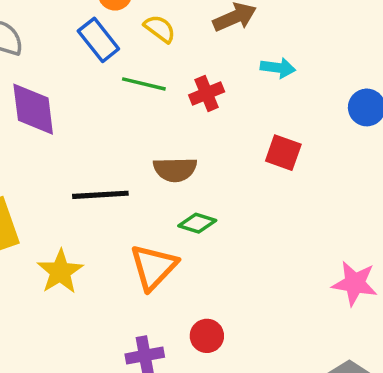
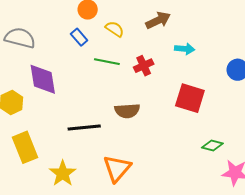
blue rectangle: (98, 40) -> (79, 37), size x0.7
red square: (283, 153) -> (190, 98), size x1.4
green diamond: (197, 223) -> (212, 145), moved

